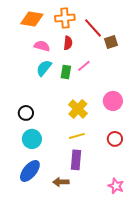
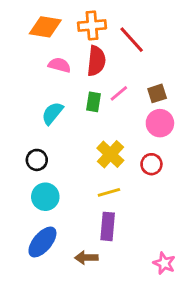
brown square: (111, 42) -> (157, 93), moved
red semicircle: (68, 43) -> (96, 61), size x1.5
cyan semicircle: (44, 68) -> (52, 113), moved
pink circle: (113, 101) -> (160, 123), moved
red circle: (115, 139) -> (151, 164), moved

